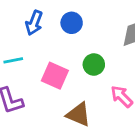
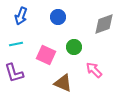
blue arrow: (34, 23) -> (21, 16), moved

